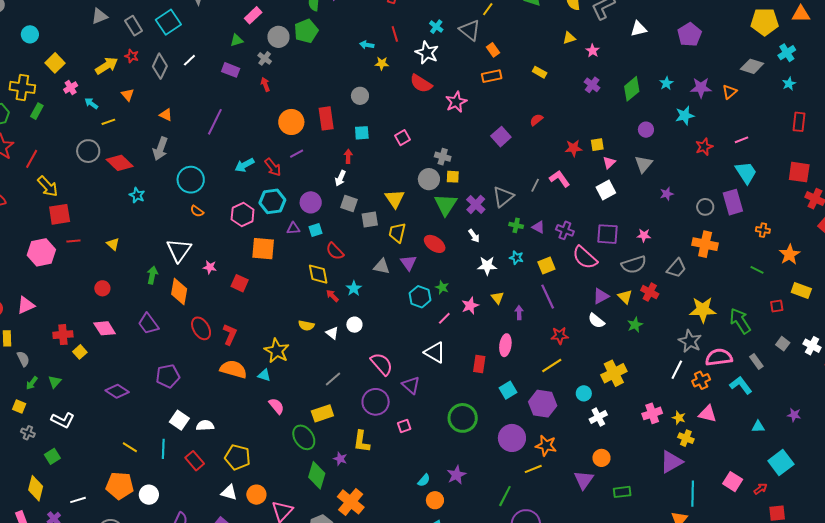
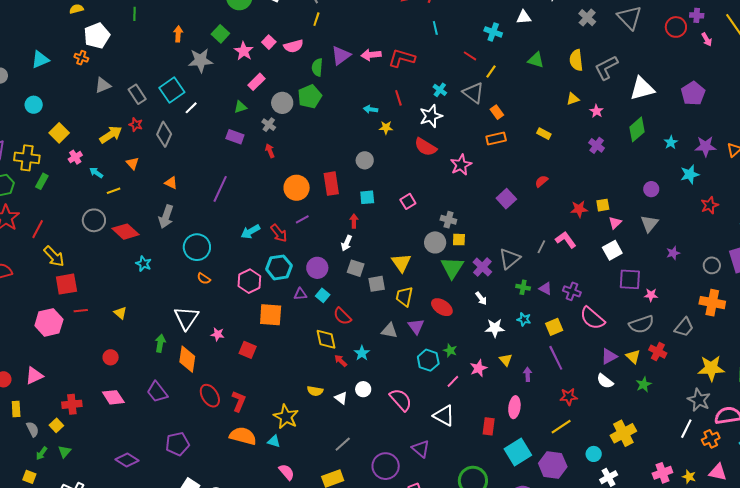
white triangle: (639, 29) -> (642, 89), size x1.5
white star: (427, 53) -> (431, 116), turned 30
white line: (189, 60) -> (191, 108), moved
green diamond: (632, 89) -> (637, 129), moved
cyan square: (316, 230) -> (323, 295), turned -32
purple square: (608, 234) -> (630, 279), moved
yellow square: (80, 352) -> (56, 425), moved
pink semicircle: (382, 364) -> (401, 400), moved
cyan square: (508, 390) -> (518, 452), size x1.5

